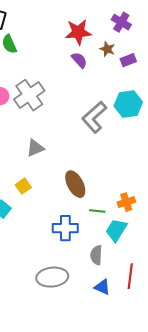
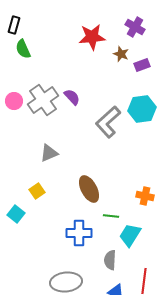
purple semicircle: (79, 60) -> (72, 97), moved
orange cross: (126, 202) -> (145, 196), moved, turned 30

